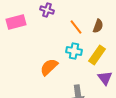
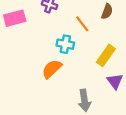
brown semicircle: (98, 26) -> (107, 11), moved
cyan cross: (74, 51) -> (65, 44), moved

